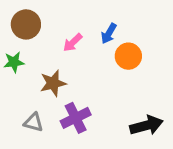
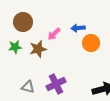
blue arrow: (109, 34) -> (78, 28), turned 56
brown star: (53, 83) -> (38, 49), moved

